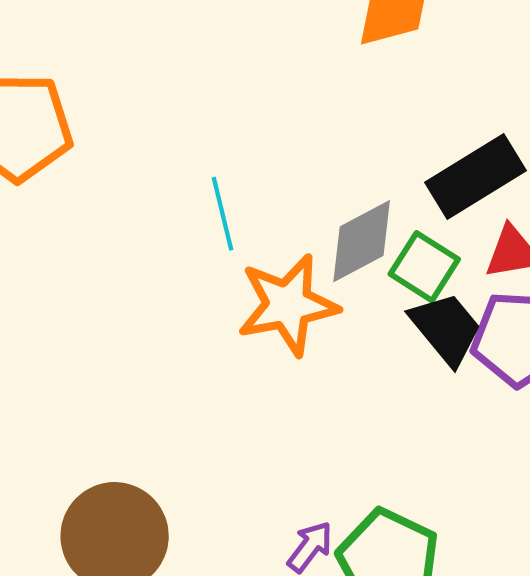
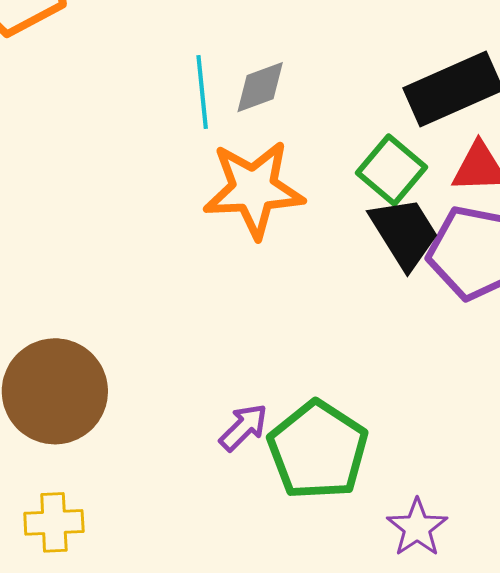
gray diamond: (362, 241) -> (260, 87), moved, size x0.7

